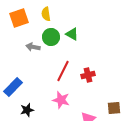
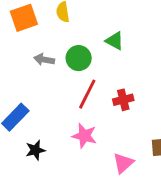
green triangle: (72, 34) -> (115, 41), moved
green circle: (51, 37) -> (79, 58), moved

